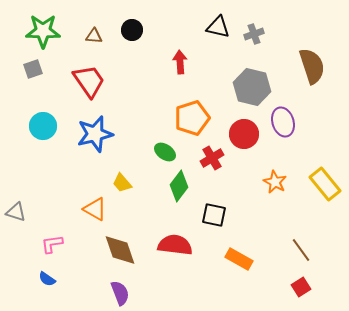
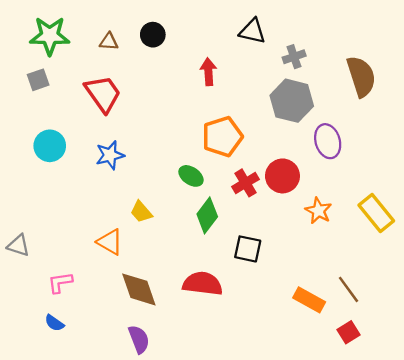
gray cross: (254, 34) -> (294, 57), moved
blue star: (95, 134) -> (110, 155), size x0.7
red circle: (244, 134) -> (282, 176), moved
orange rectangle: (239, 259) -> (309, 300), moved

